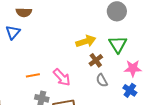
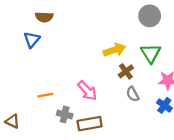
orange line: (33, 75) -> (45, 95), moved

